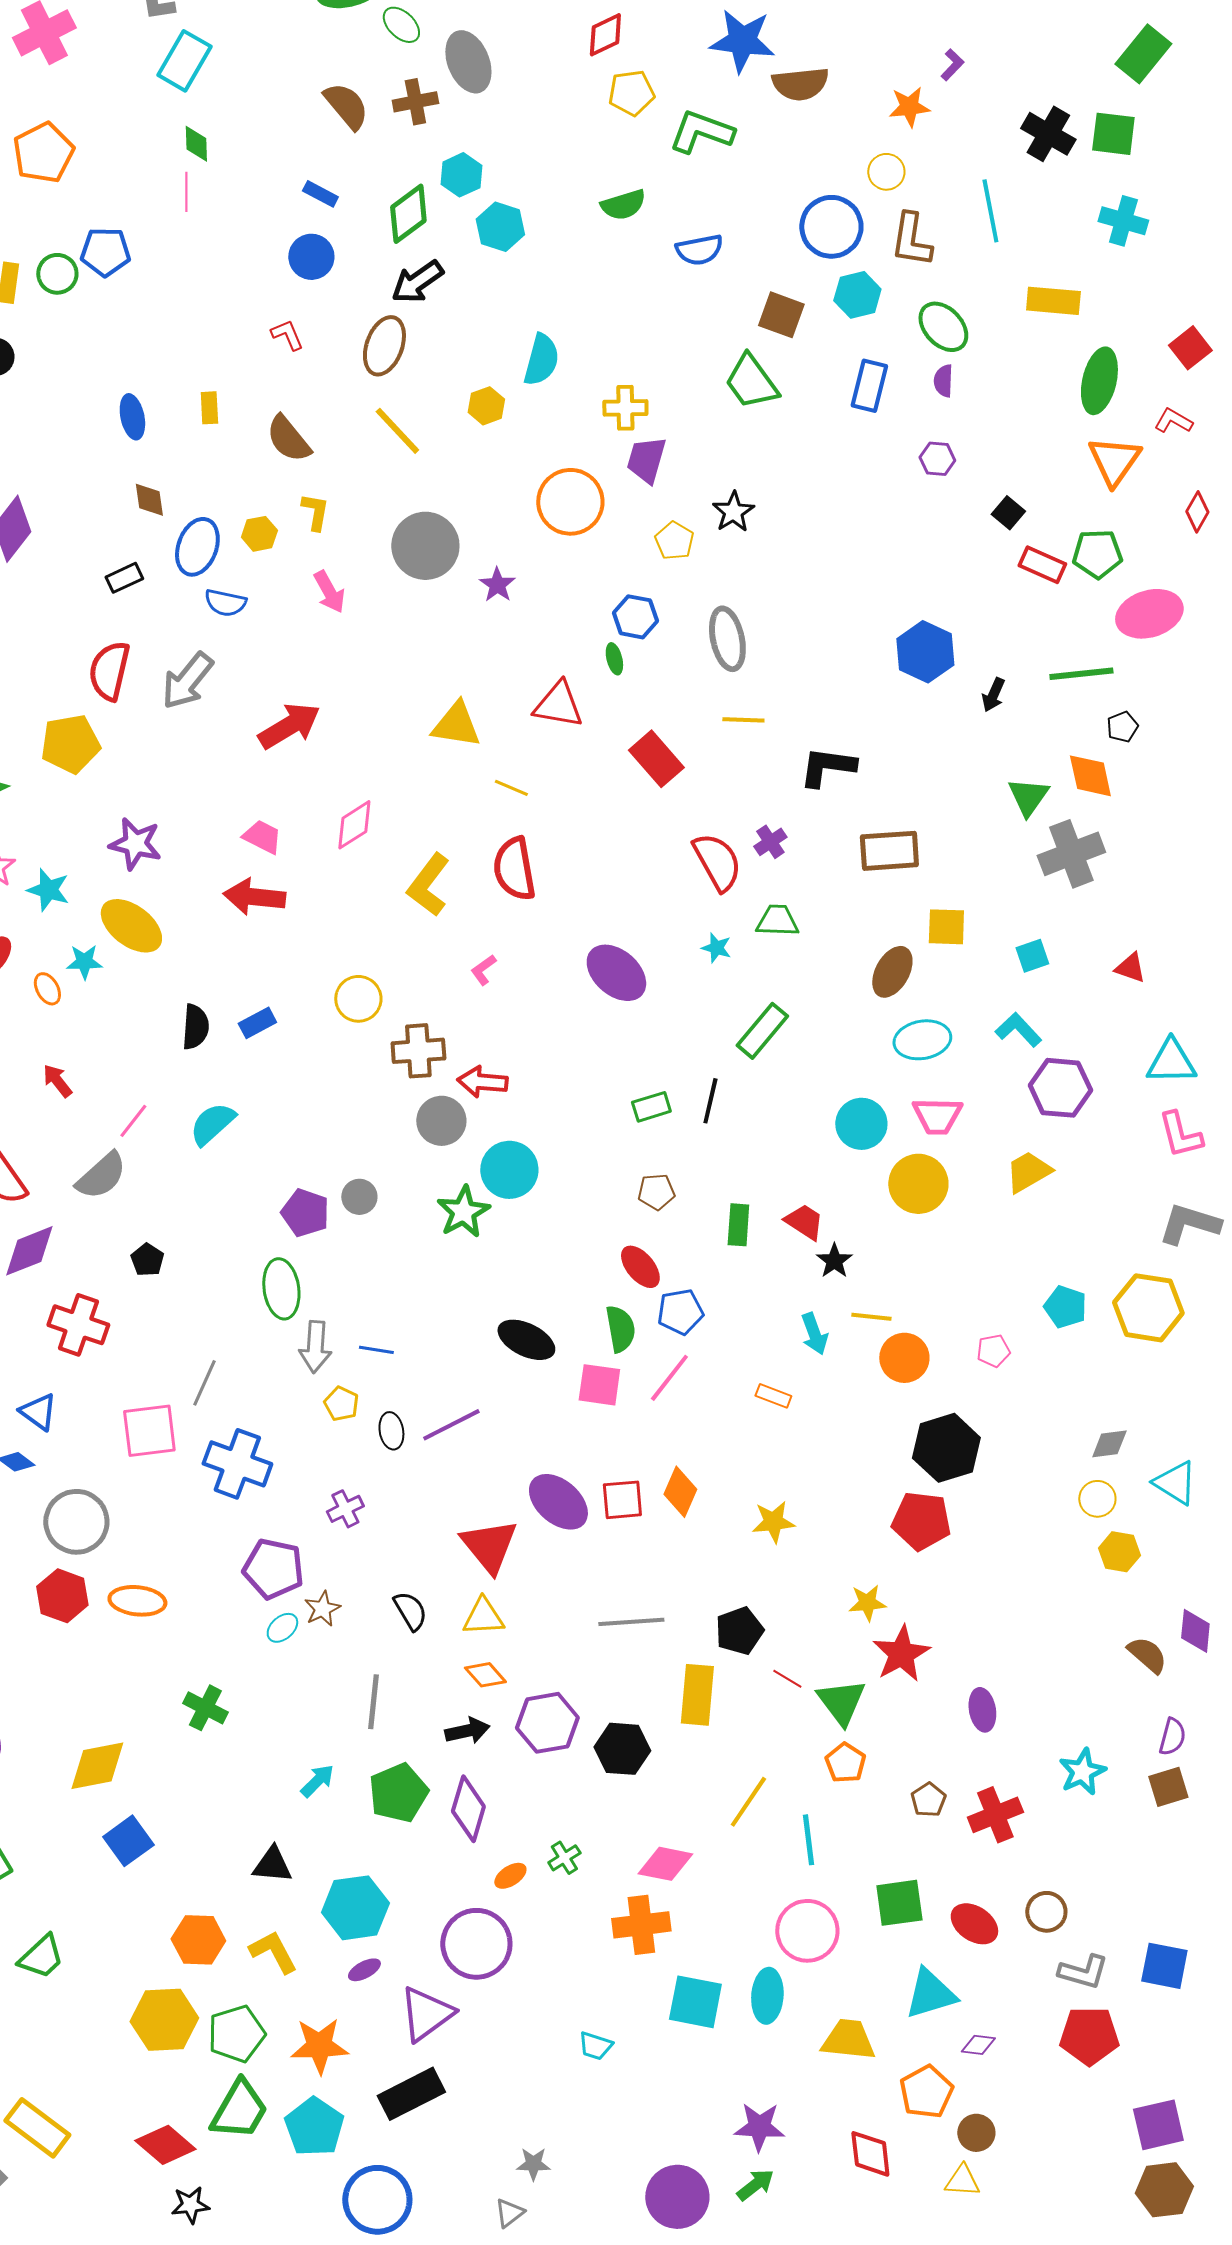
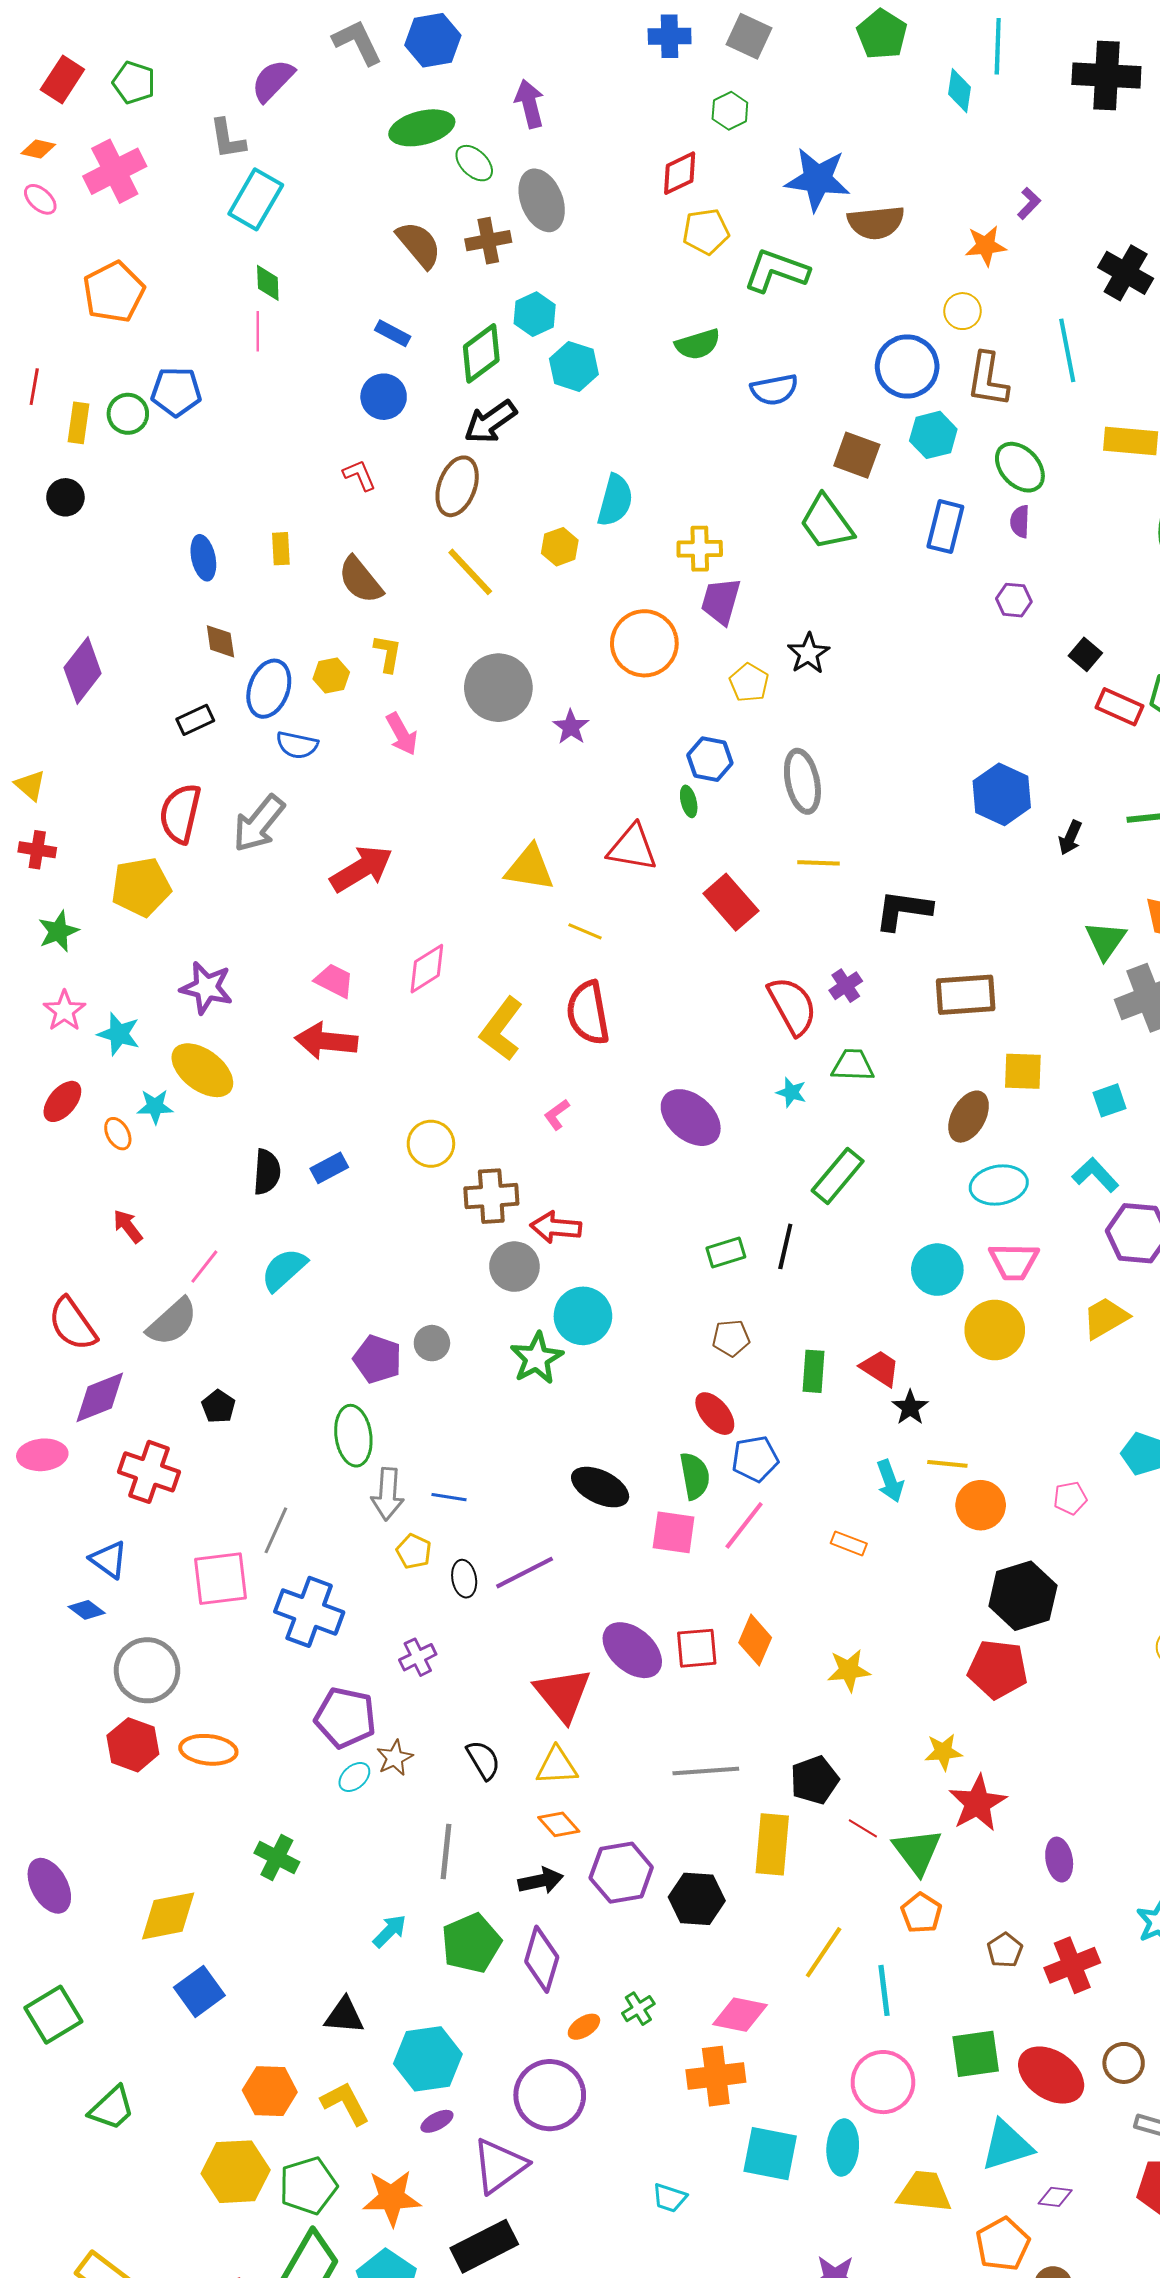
red ellipse: (974, 1924) -> (1051, 2075), size x1.4

